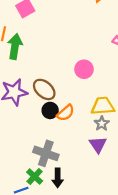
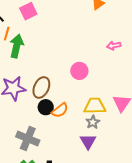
brown ellipse: (44, 89) -> (41, 87), turned 70
gray cross: (46, 153) -> (28, 138), moved

